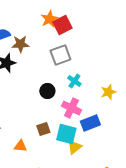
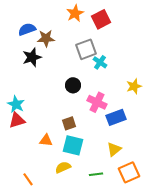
red square: (62, 25) -> (101, 19), moved
cyan cross: (74, 81) -> (100, 62), moved
cyan square: (66, 134) -> (73, 145), moved
yellow triangle: (74, 147) -> (114, 149), moved

